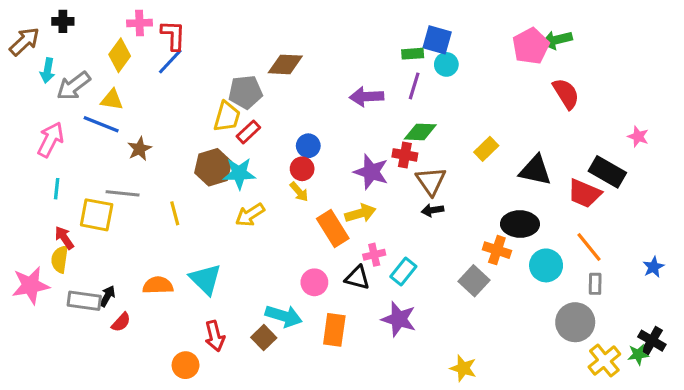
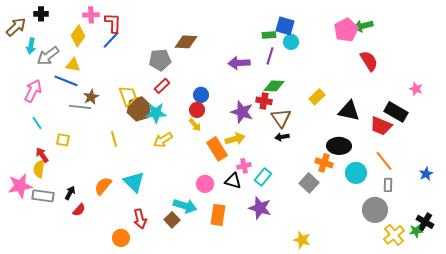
yellow trapezoid: (227, 117) -> (128, 96), moved, turned -35
cyan line: (57, 189) -> (37, 123), turned -40
gray line: (123, 193) -> (80, 107), moved
yellow square: (97, 215) -> (63, 140), size x0.6
orange semicircle: (158, 285) -> (103, 186), turned -48
gray rectangle: (84, 301) -> (43, 196), moved

